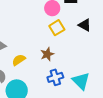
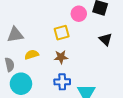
yellow square: (57, 28) -> (62, 33), moved

